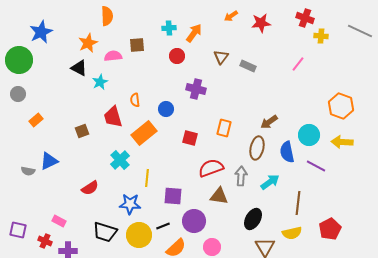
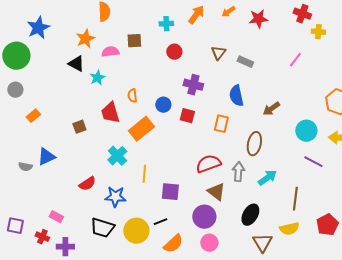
orange arrow: (194, 33) -> (196, 15), moved
brown arrow: (269, 122) -> (271, 109), moved
red square: (190, 138) -> (187, 116), moved
blue semicircle: (287, 152) -> (236, 96), moved
brown triangle: (219, 196) -> (216, 192), turned 30
blue star: (130, 204) -> (115, 197), moved
purple circle: (194, 221) -> (204, 217), moved

